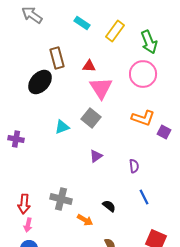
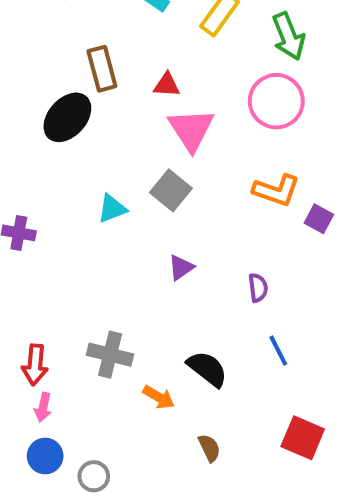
black semicircle: (109, 206) -> (207, 369), size x1.5

